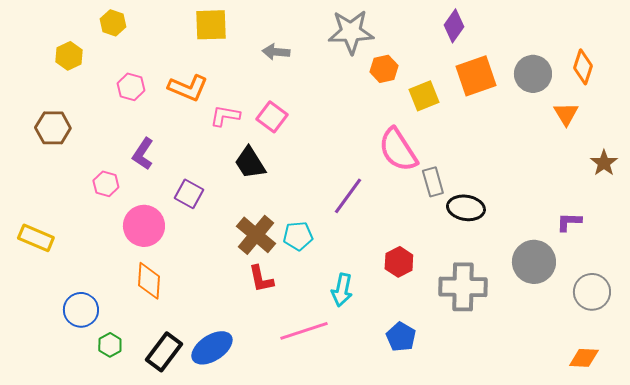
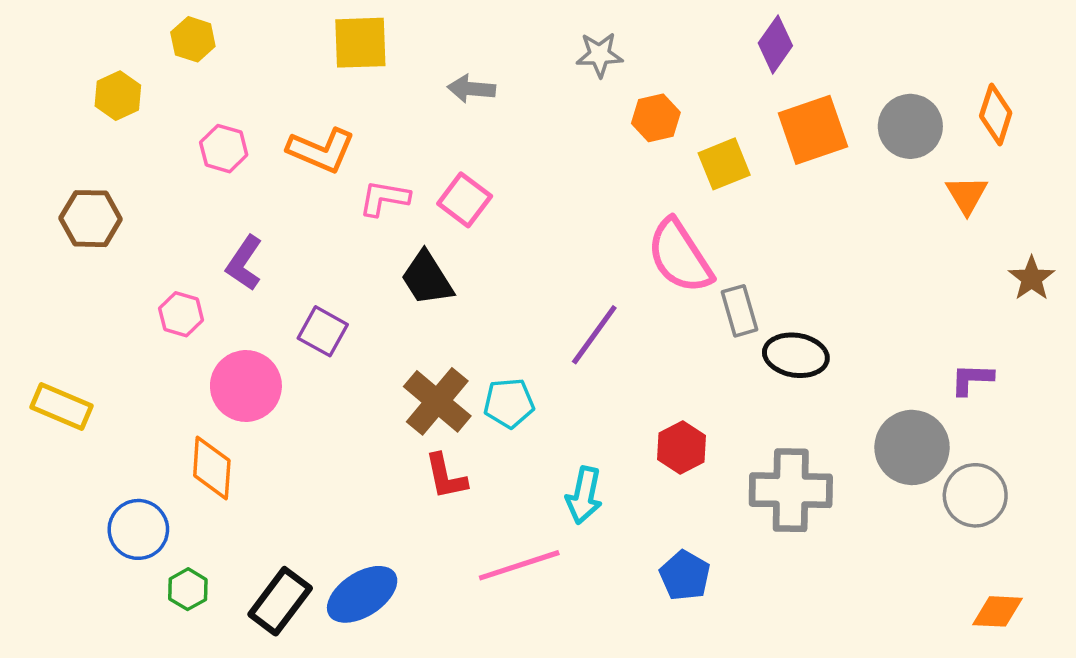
gray star: (351, 32) -> (599, 55), size x0.6
orange diamond: (149, 281) -> (212, 468), moved
gray circle: (592, 292) -> (975, 495), moved

